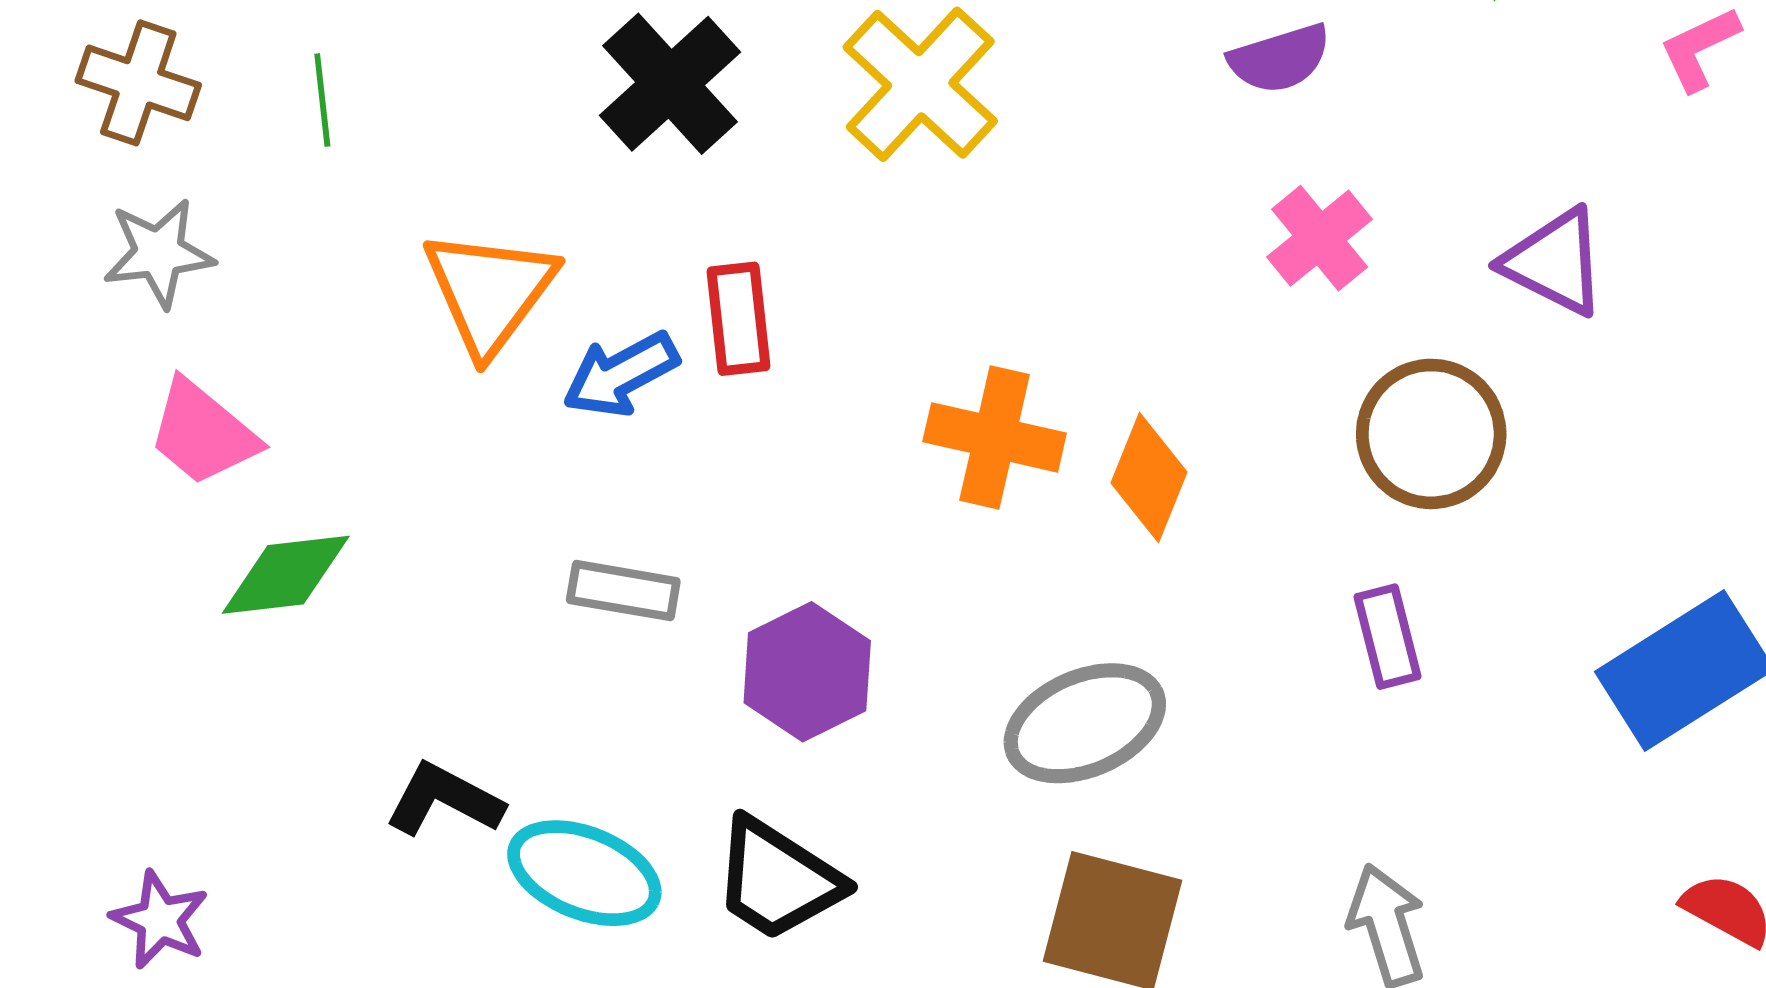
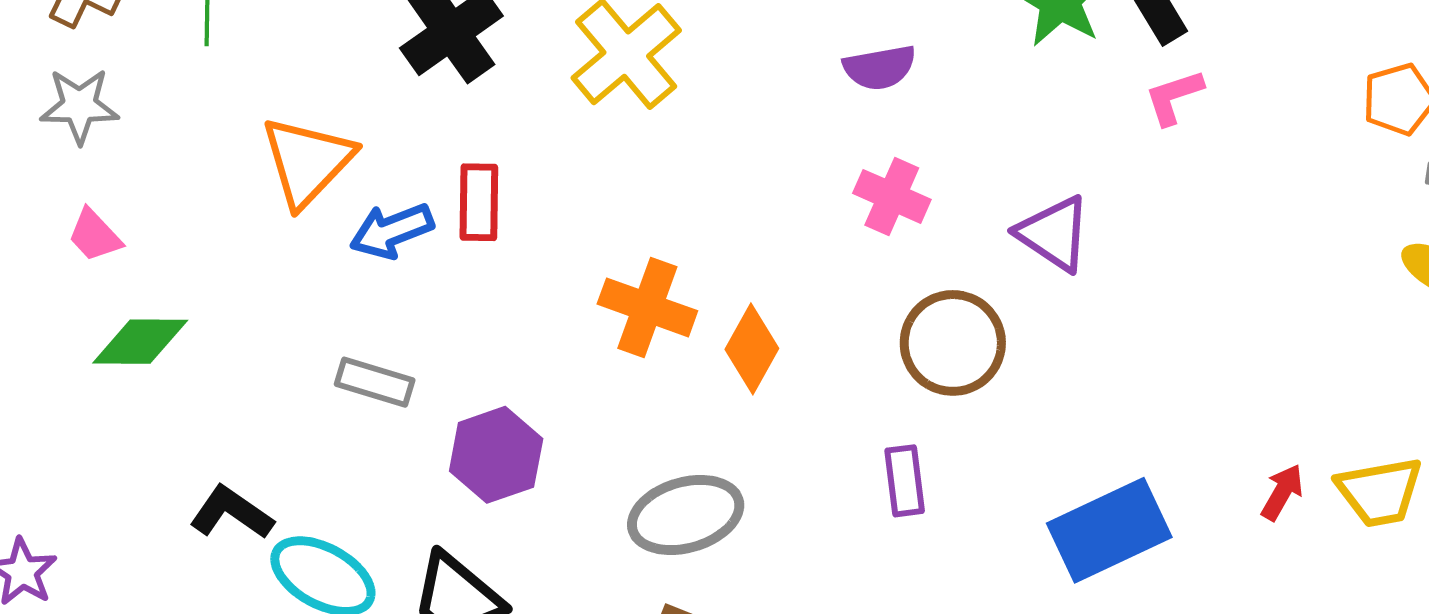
pink cross: (1320, 238) -> (892, 196), turned -34
pink trapezoid: (203, 433) -> (95, 235), size x0.7

